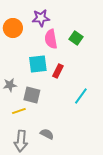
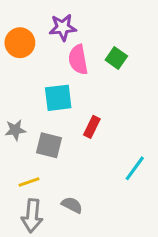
red rectangle: (58, 71) -> (92, 127), moved
cyan line: (81, 96) -> (135, 168), moved
yellow line: (19, 111) -> (29, 182), moved

